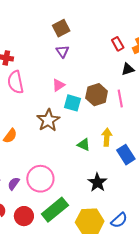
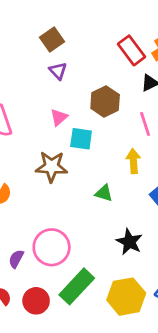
red rectangle: (118, 44) -> (131, 50), size x1.5
brown hexagon: (97, 95) -> (105, 101), moved
brown star: (48, 120) -> (51, 167), turned -30
yellow arrow: (107, 137) -> (133, 161), moved

